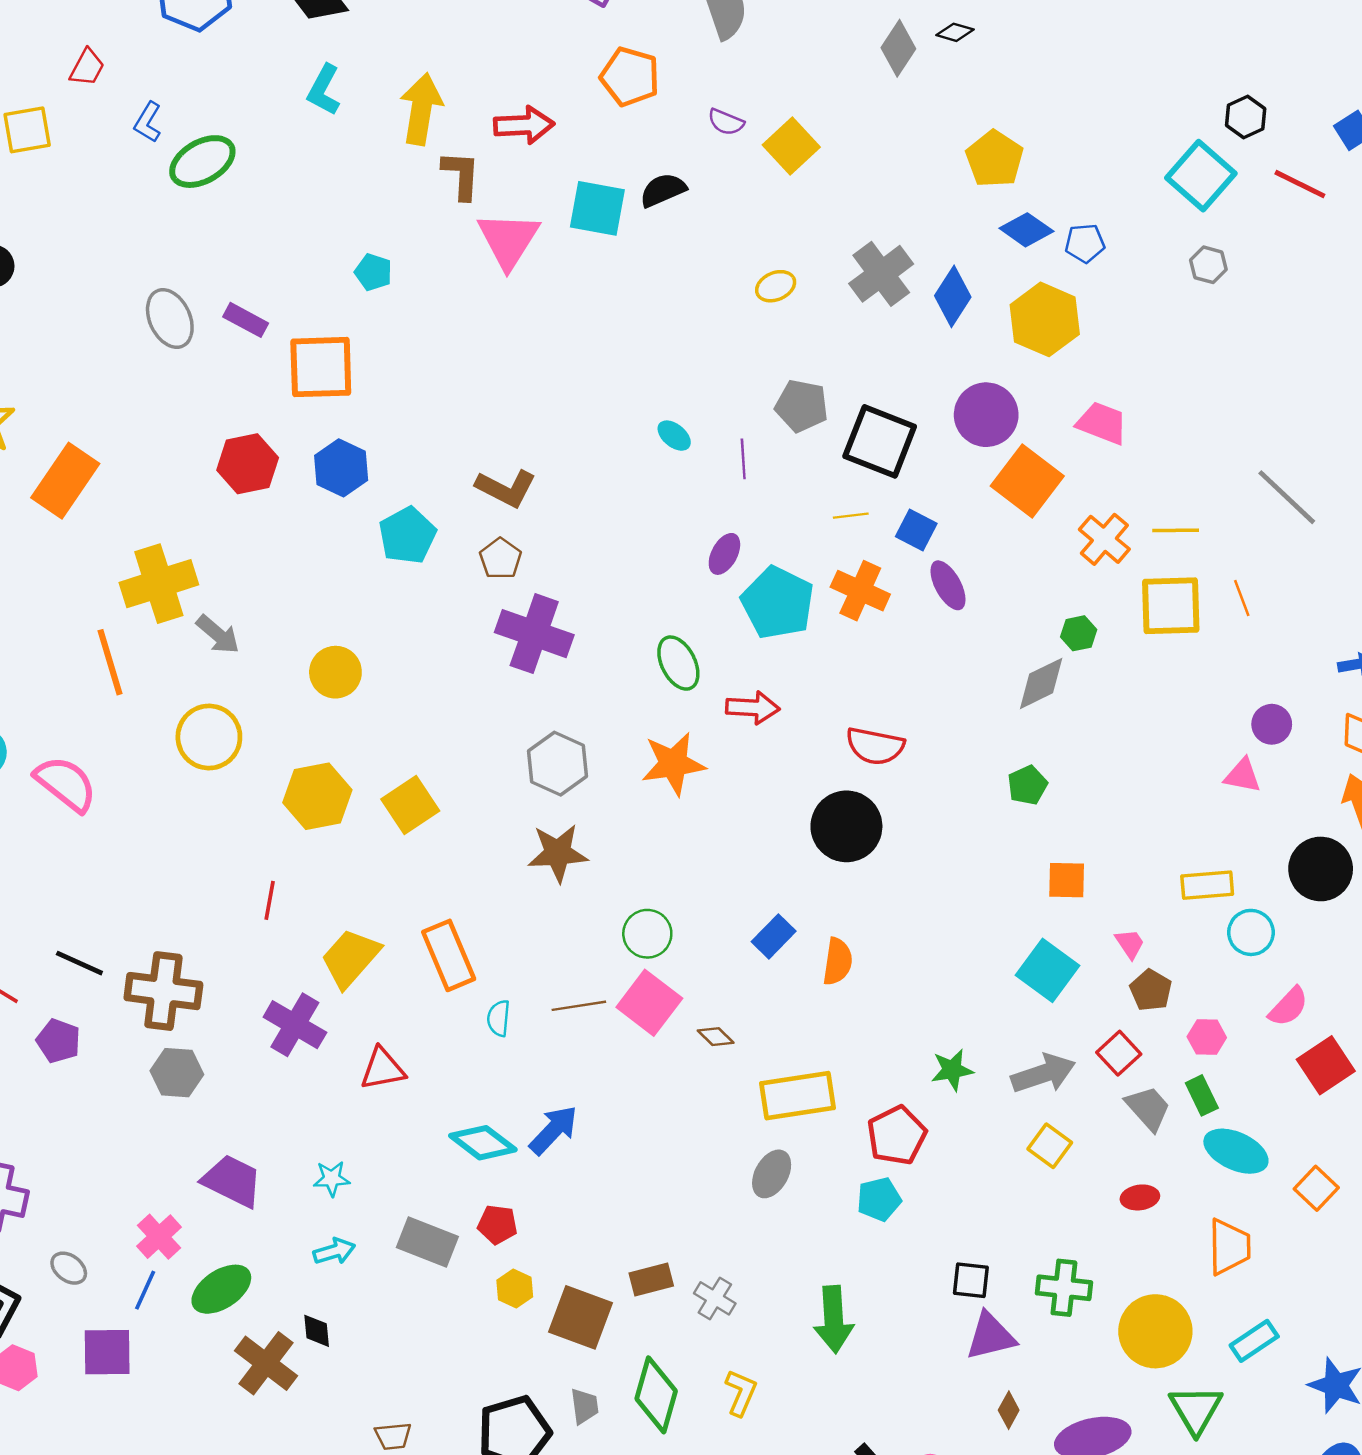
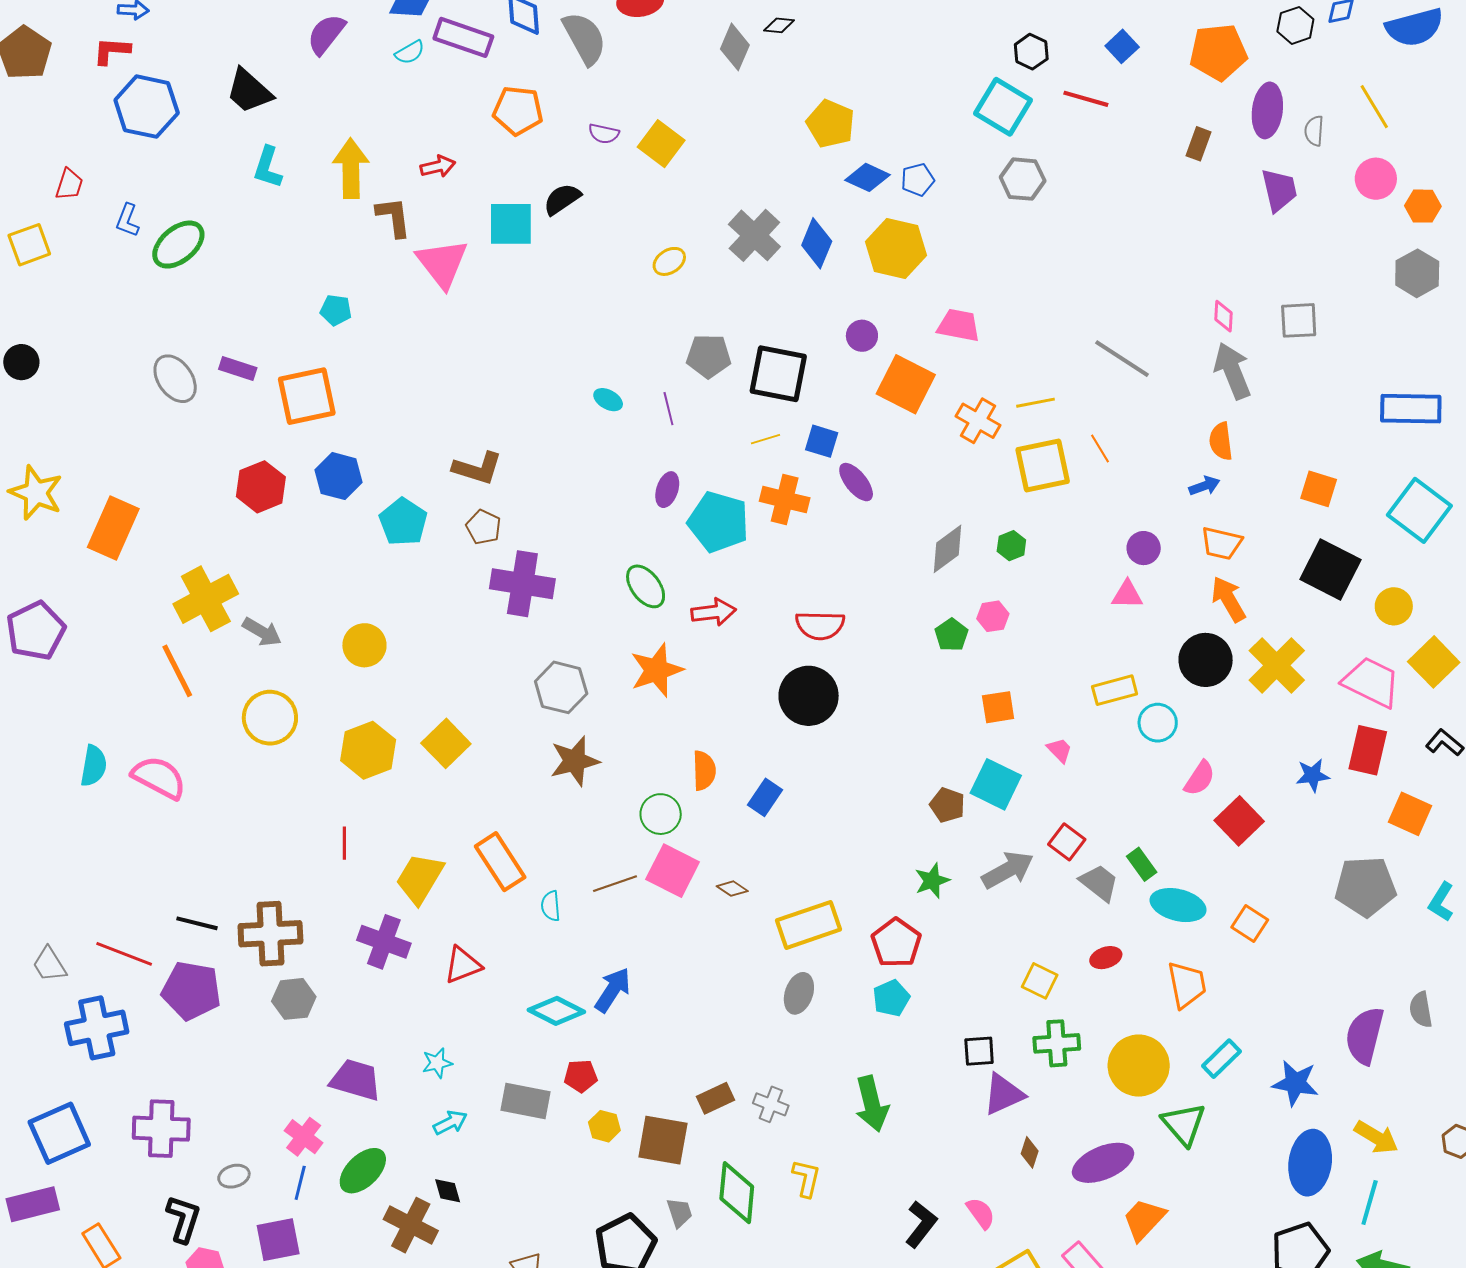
red arrow: (524, 125) -> (438, 166), size x0.7
gray hexagon: (1208, 265) -> (1023, 179), size x1.4
purple circle: (986, 415) -> (862, 336), size x0.6
green hexagon: (1079, 633) -> (1011, 546), moved
orange semicircle: (838, 961) -> (704, 771), moved
brown pentagon: (1151, 990) -> (947, 805), moved
pink hexagon: (1207, 1037) -> (993, 616), moved
purple pentagon: (58, 1041) -> (191, 991), size x1.6
yellow square: (1050, 1146) -> (1040, 981), moved
gray ellipse: (69, 1268) -> (234, 1176), turned -44

